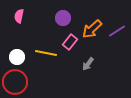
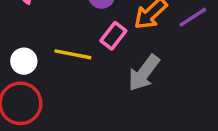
gray arrow: (88, 64) -> (144, 73), size x1.6

